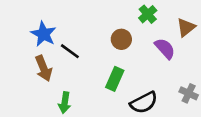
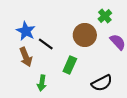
brown circle: (121, 39) -> (85, 35), size x1.5
green rectangle: (115, 79) -> (70, 65), moved

